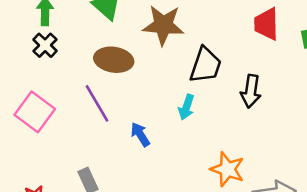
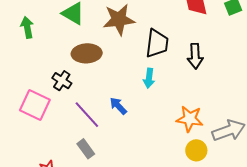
black cross: (45, 45) -> (62, 81), moved
purple line: (97, 103) -> (87, 115), moved

